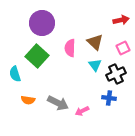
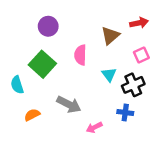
purple circle: (42, 23) -> (48, 26), size x0.7
brown triangle: (95, 42) -> (110, 35), moved, turned 36
orange semicircle: (28, 100) -> (32, 115), turned 144
gray arrow: (58, 103) -> (69, 104), moved

